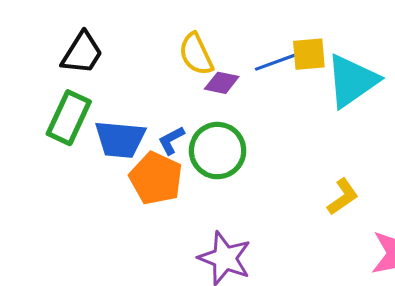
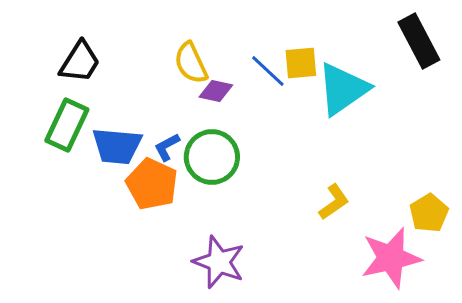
blue line: (275, 62) -> (268, 71), turned 63

